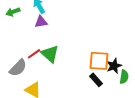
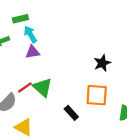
black star: (114, 66) -> (102, 63), moved
black rectangle: (96, 80) -> (71, 113), moved

